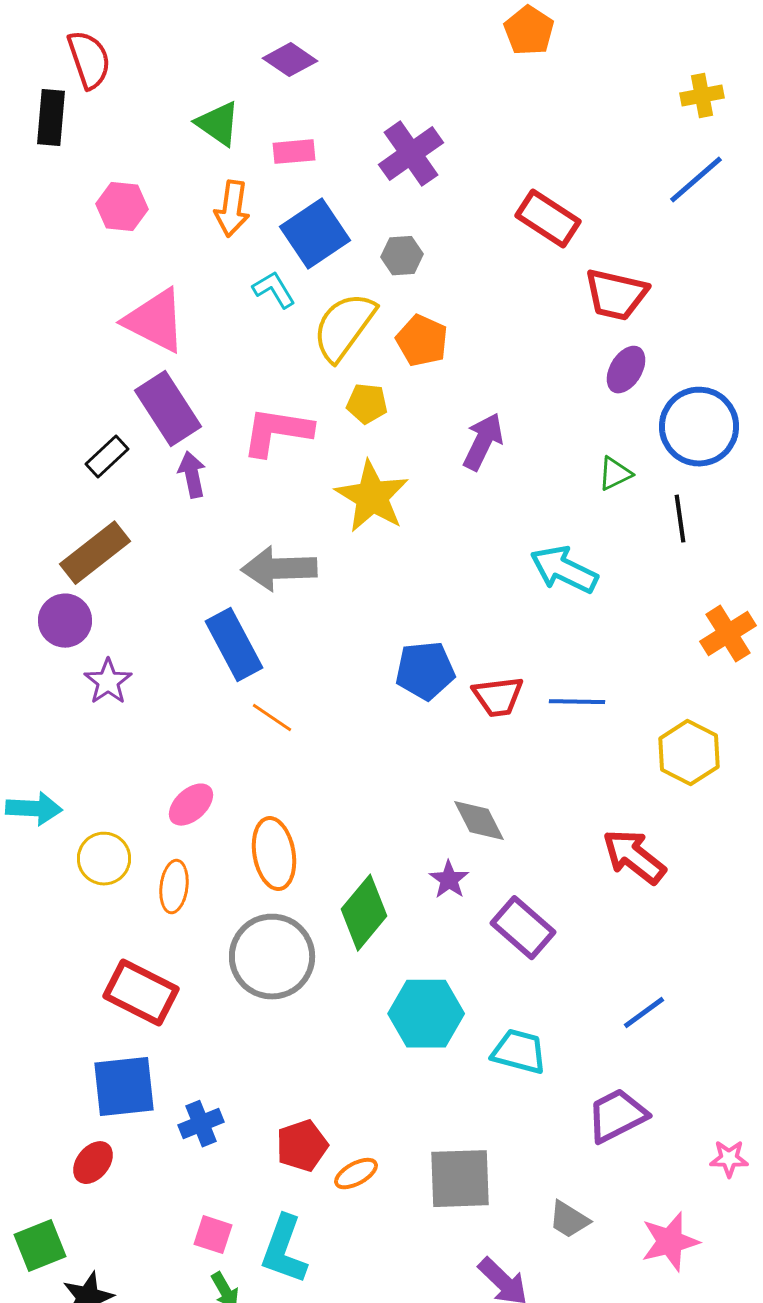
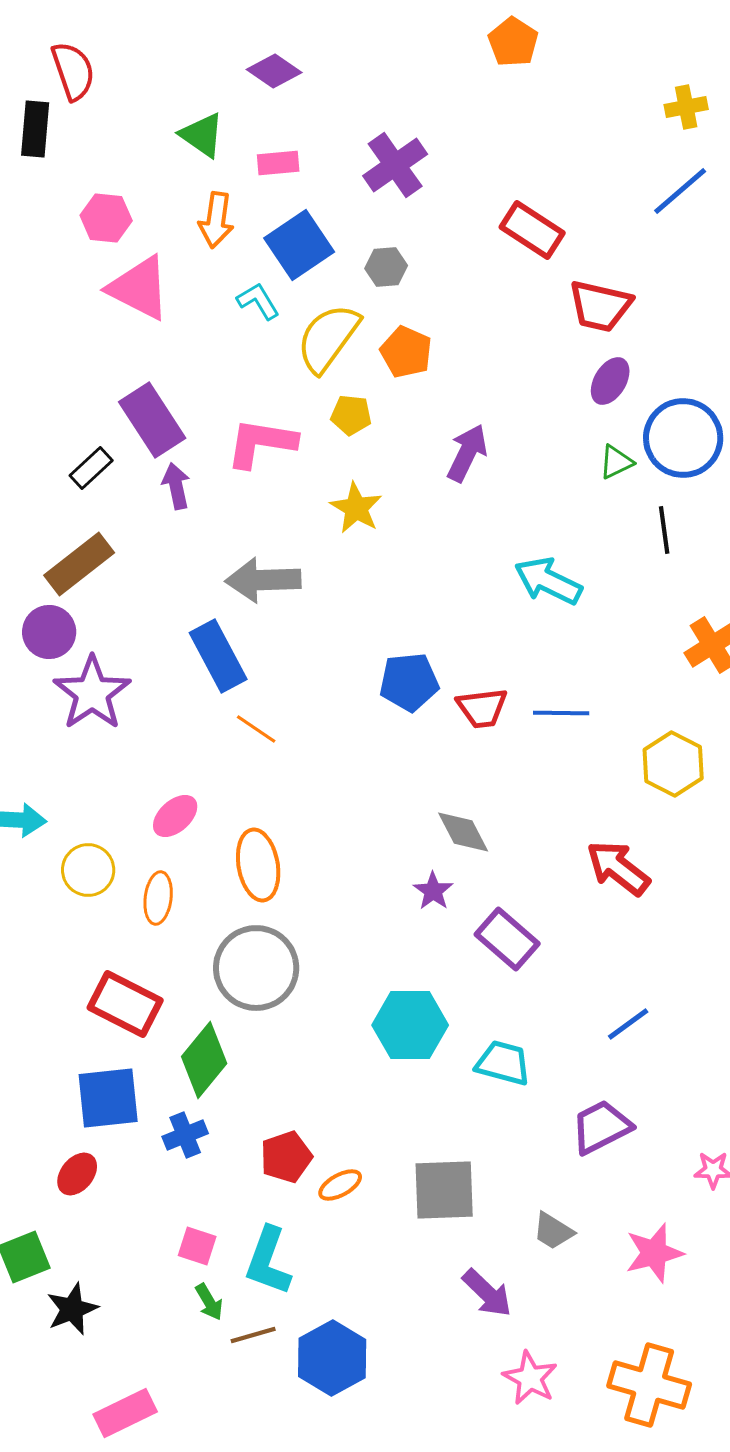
pink triangle: (155, 321) -> (139, 288), moved
green triangle: (615, 474) -> (616, 462), moved
yellow star: (372, 497) -> (356, 508), size x0.7
purple star: (108, 682) -> (92, 693), size x1.6
green diamond: (364, 913) -> (204, 1060), moved

